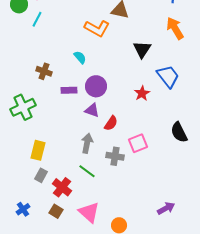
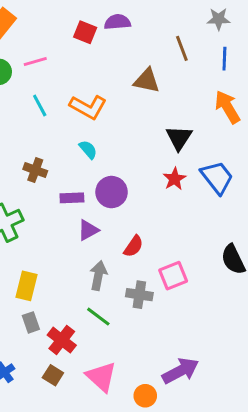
cyan line: (37, 19) -> (40, 106), moved, turned -56
orange L-shape: (97, 28) -> (88, 107), moved
red star: (142, 93) -> (175, 179), moved
purple triangle: (92, 110) -> (88, 230), moved, turned -49
gray rectangle: (41, 175) -> (31, 322), turned -48
purple arrow: (166, 208) -> (180, 371), moved, size x1.4

